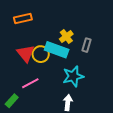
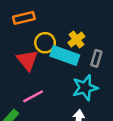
gray rectangle: (86, 45) -> (96, 58), moved
yellow circle: (41, 54) -> (45, 43), moved

